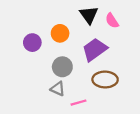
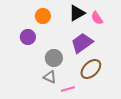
black triangle: (89, 15) -> (77, 13), turned 36
orange circle: (60, 33) -> (43, 16), moved
brown ellipse: (105, 80) -> (91, 69), turned -45

